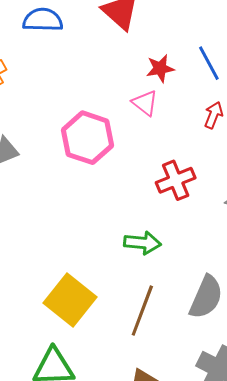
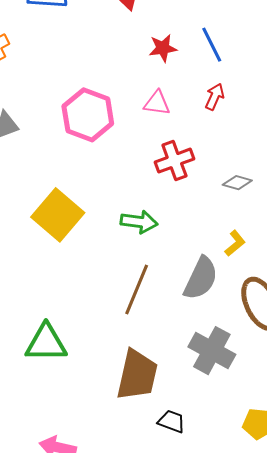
pink triangle: (145, 103) -> (157, 103), moved, turned -32
yellow square: (70, 300) -> (58, 215), moved

